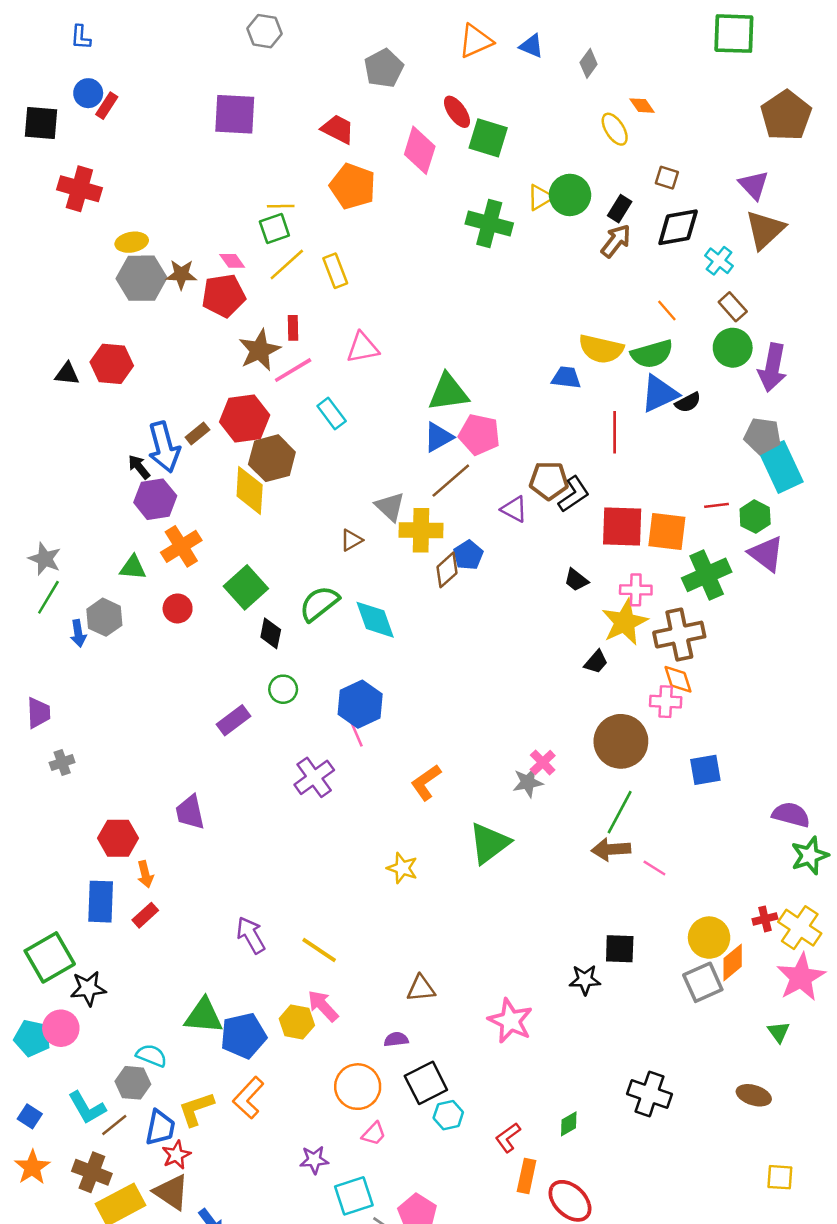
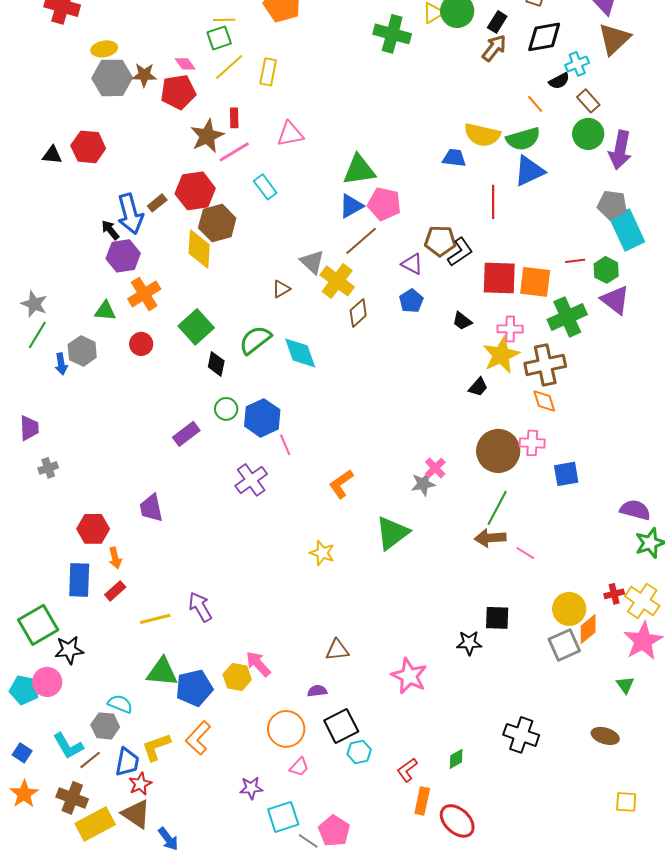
cyan cross: (719, 261) -> (577, 64), turned 30
yellow rectangle: (335, 271) -> (268, 72), turned 32
black semicircle: (688, 402) -> (559, 81), moved
yellow cross: (421, 530) -> (337, 281), turned 36
blue pentagon: (468, 555) -> (411, 301), moved
pink cross: (666, 702) -> (532, 443), moved
blue hexagon: (360, 704) -> (262, 418), moved
yellow line: (319, 950) -> (155, 619), moved, turned -48

